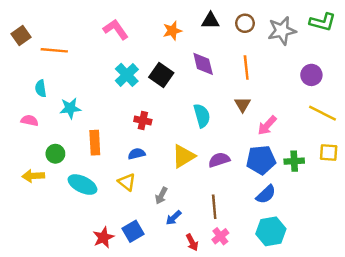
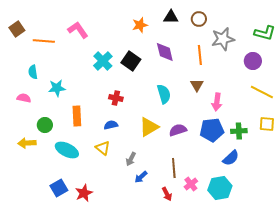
green L-shape: (323, 22) -> (265, 33), moved
pink L-shape: (116, 29) -> (78, 30), moved
gray star: (282, 31) -> (223, 39), moved
pink arrow: (267, 125) -> (217, 102), turned -36
blue semicircle: (266, 194) -> (231, 158), moved
blue square: (133, 231) -> (59, 188), moved
pink cross: (220, 236) -> (191, 184), moved
red arrow: (192, 242) -> (167, 194), moved

